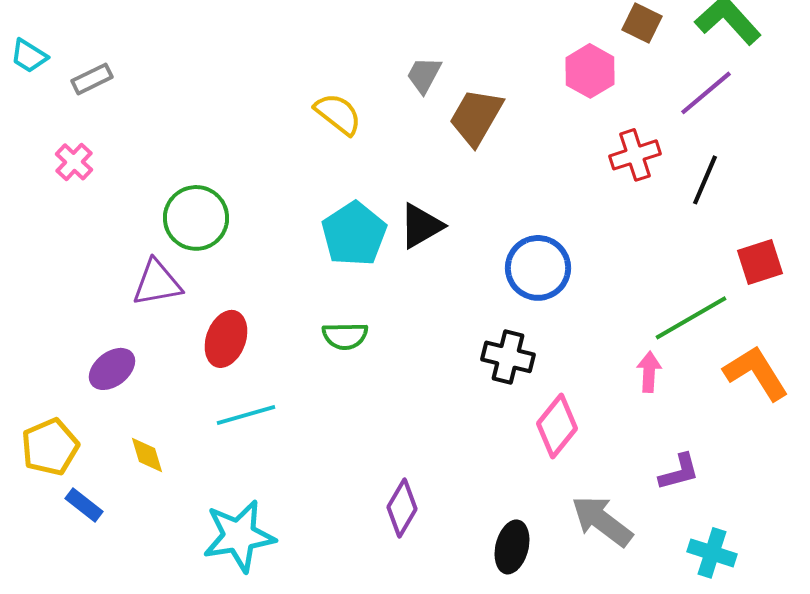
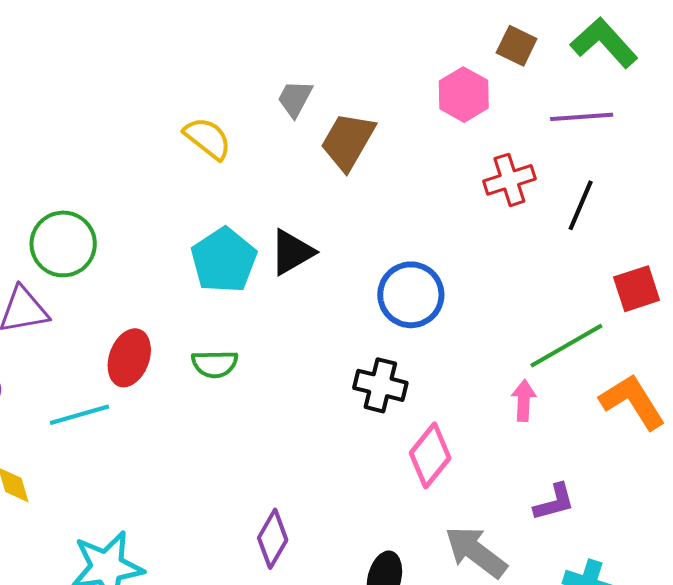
purple line: (706, 93) -> (582, 117), turned 36
red ellipse: (226, 339) -> (129, 358), moved
cyan line: (246, 415) -> (79, 415), moved

